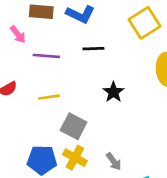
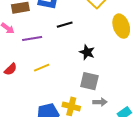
gray square: (74, 126) -> (89, 81), moved
gray arrow: (114, 161) -> (100, 102), turned -40

